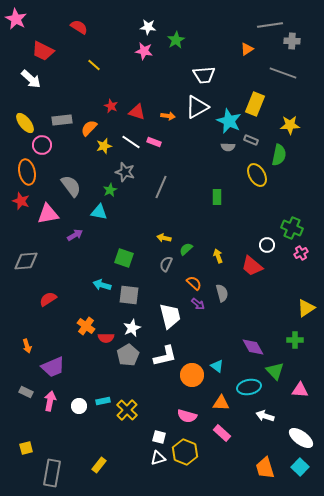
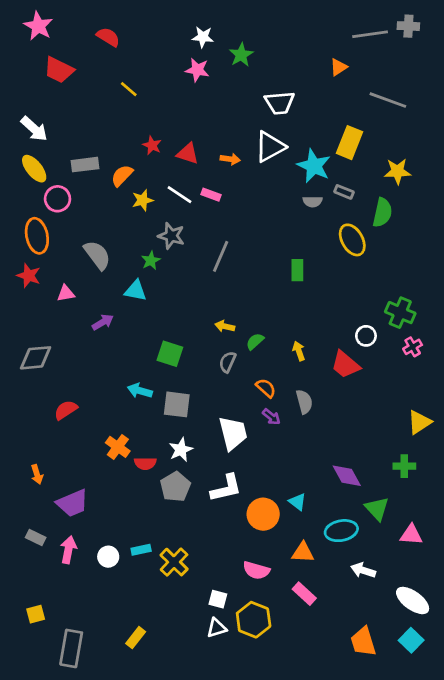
pink star: (16, 19) -> (38, 26), moved
gray cross: (292, 41) -> (408, 26), moved
white arrow: (31, 79) -> (34, 129), moved
pink triangle: (48, 214) -> (66, 293), size x0.6

